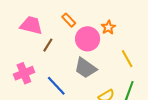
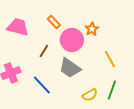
brown line: (48, 45) -> (44, 51), moved

